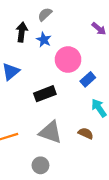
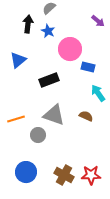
blue rectangle: (88, 79) -> (88, 67), turned 56
gray circle: (40, 165) -> (38, 135), moved

